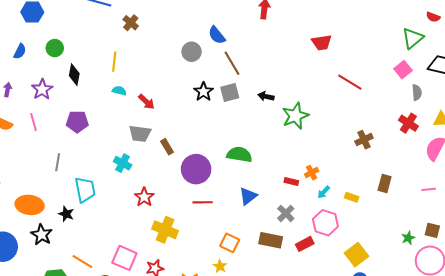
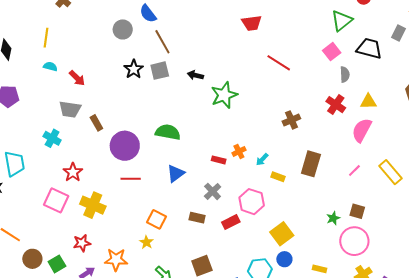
brown rectangle: (385, 183) -> (311, 164), size x1.4
pink line: (429, 189) -> (354, 171), turned -40
cyan arrow: (324, 192) -> (262, 160), moved
brown rectangle: (271, 240) -> (197, 218), size x0.7
pink square: (124, 258) -> (56, 200), moved

